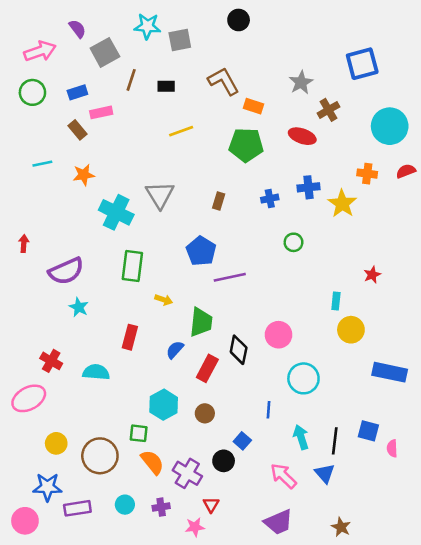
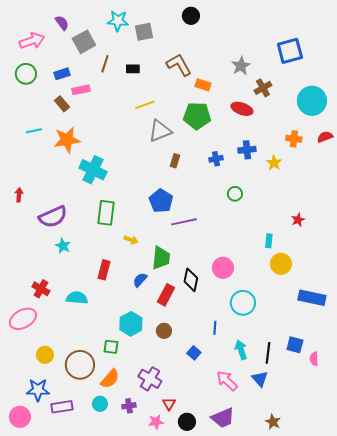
orange star: (84, 175) -> (67, 140), size x1.5
gray triangle: (160, 195) -> (160, 131), moved, turned 40
yellow star: (342, 204) -> (274, 163), size x0.7
black circle: (224, 461) -> (187, 422), moved
orange semicircle: (152, 462) -> (110, 379), moved, turned 80

